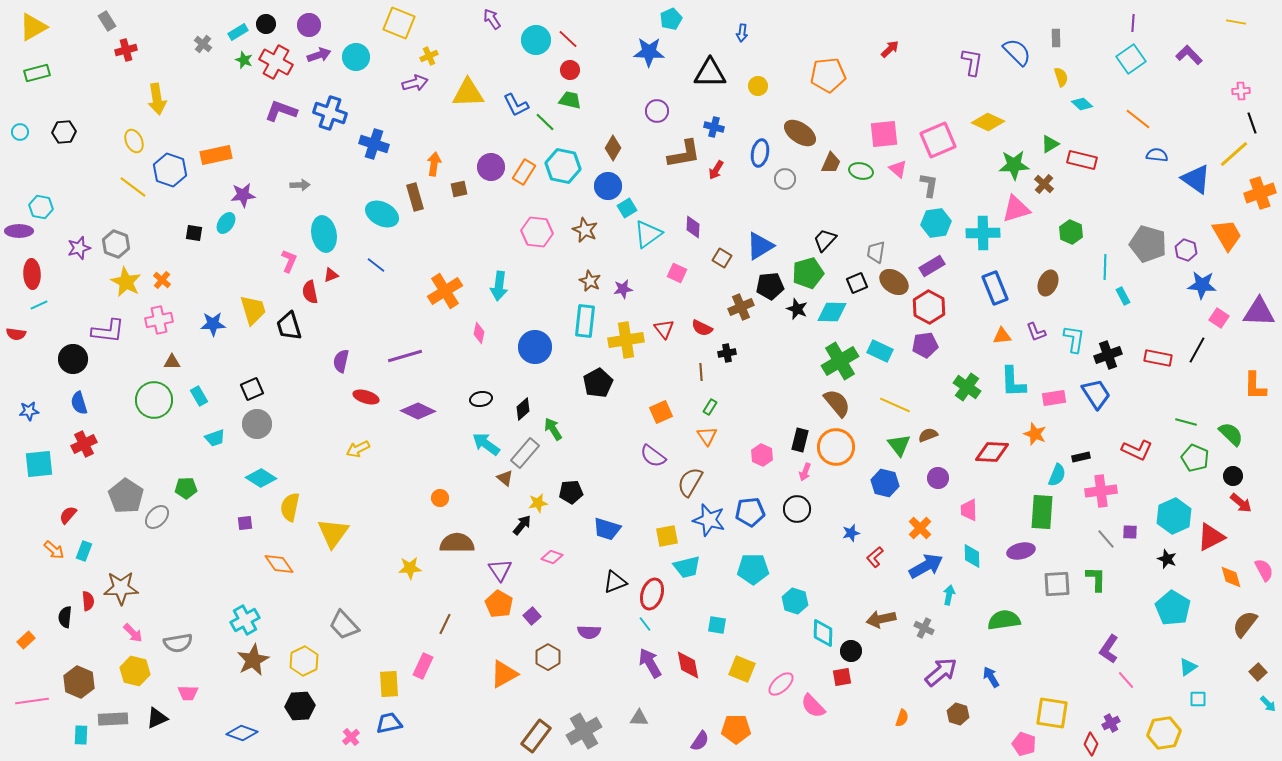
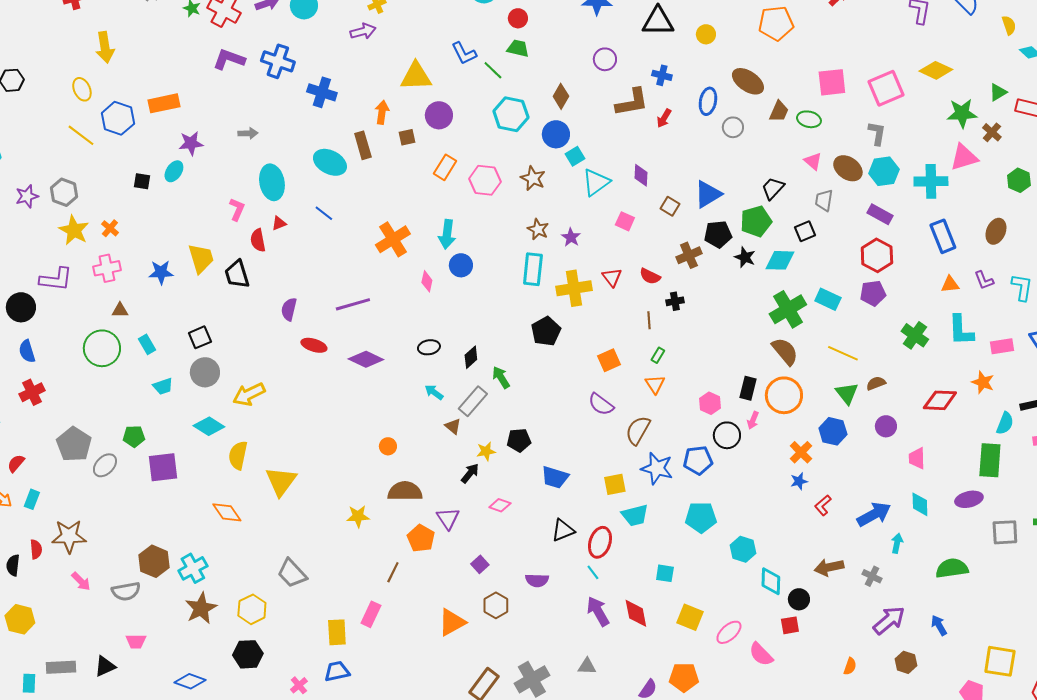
yellow triangle: (468, 93) -> (416, 76), moved
pink triangle: (898, 169) -> (813, 161), moved
orange rectangle: (524, 172) -> (445, 167), moved
purple rectangle: (932, 266) -> (880, 214), turned 60
brown ellipse: (894, 282) -> (848, 168), moved
purple star: (623, 289) -> (571, 237), turned -30
blue circle: (535, 347) -> (461, 265), moved, size x0.7
cyan arrow: (486, 444) -> (434, 392), size x0.7
yellow arrow: (358, 449) -> (249, 394), moved, size x1.4
black circle: (797, 509) -> (727, 435), moved
purple square: (245, 523) -> (163, 467), moved, size x2.0
orange cross: (920, 528) -> (801, 452), moved
orange pentagon: (499, 604) -> (421, 538), moved
yellow hexagon: (135, 671) -> (20, 619), moved
brown hexagon: (79, 682) -> (154, 561), moved

